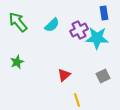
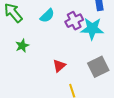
green star: (17, 62) -> (22, 46), moved
gray square: (103, 76) -> (98, 67), size x1.5

